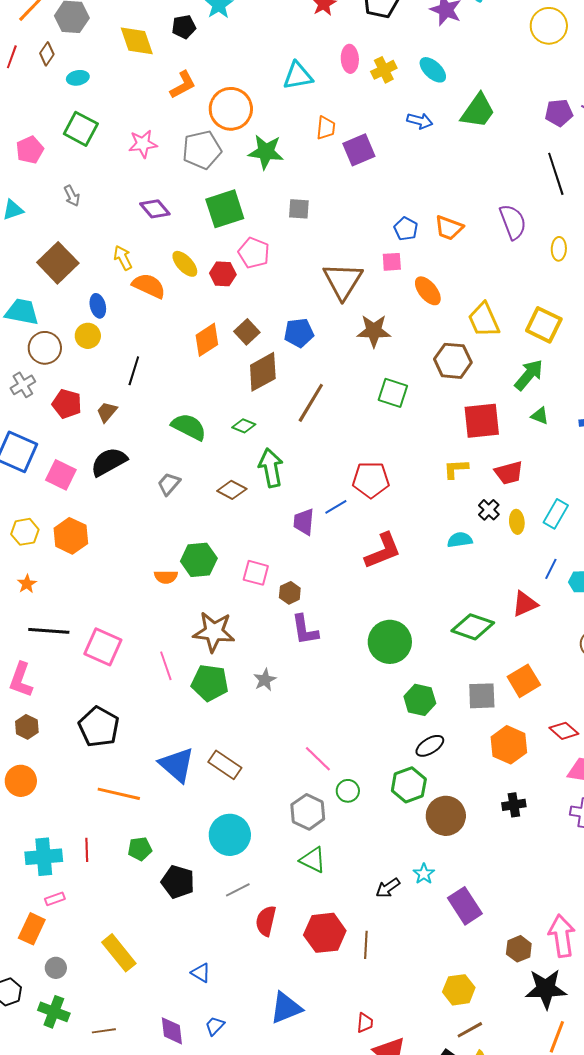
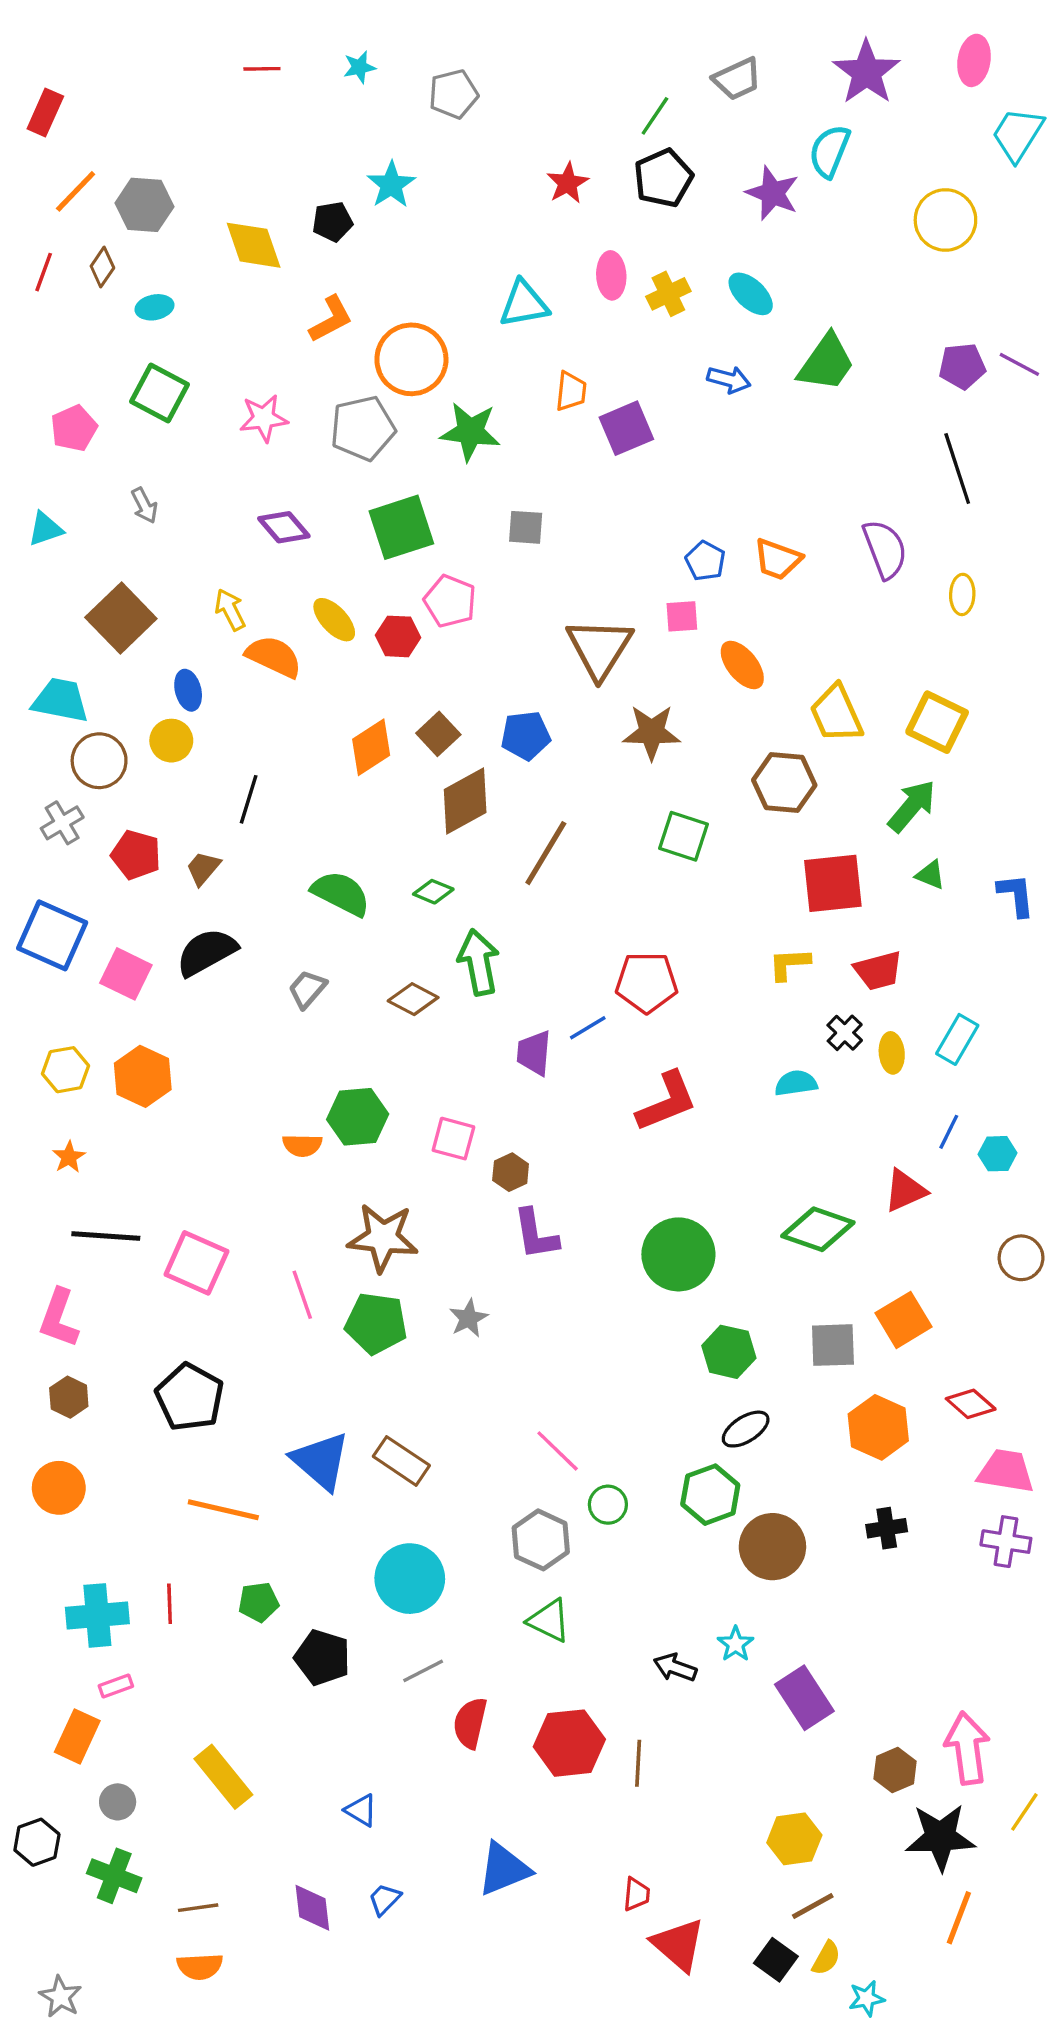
black arrow: (388, 888) -> (675, 1668), turned 55

